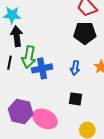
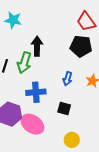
black arrow: (17, 36) -> (37, 46), moved
blue cross: (42, 68) -> (36, 92), moved

